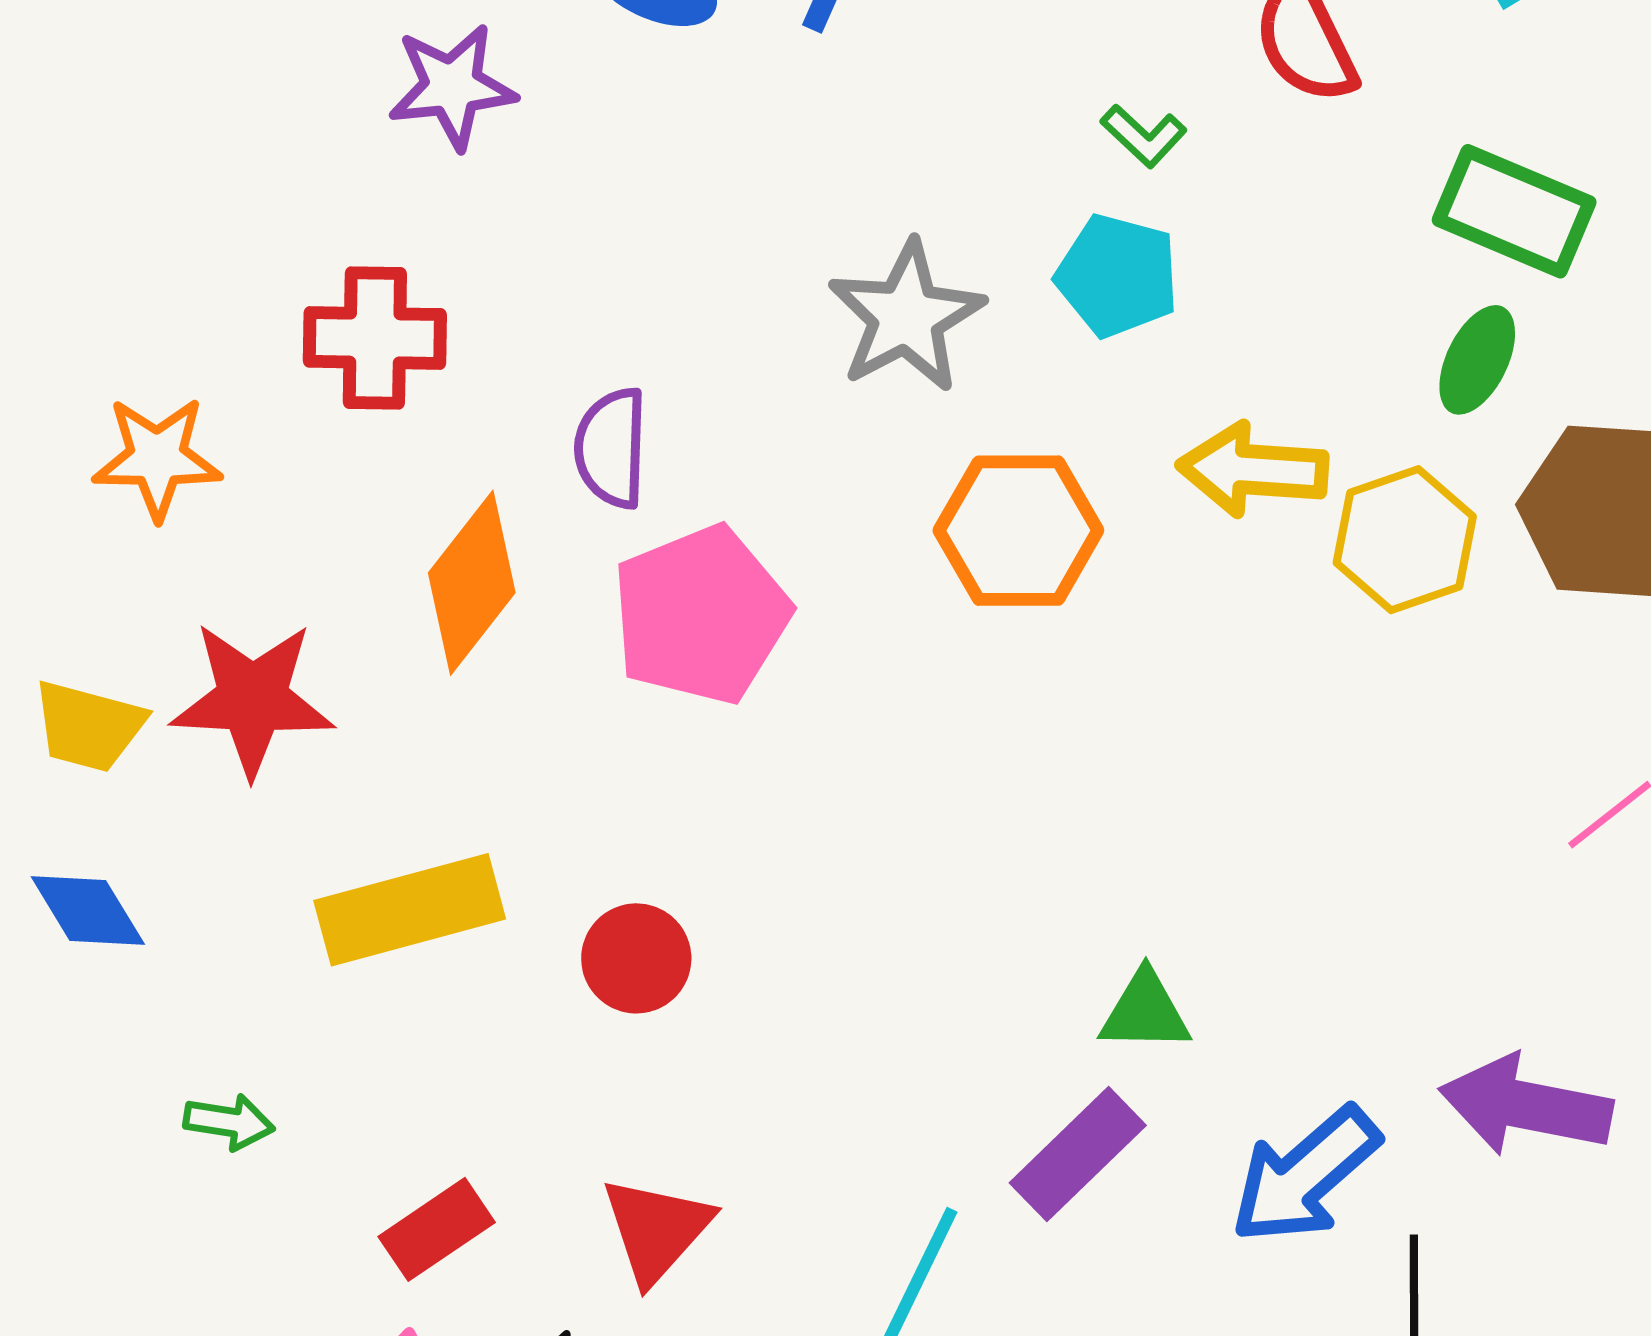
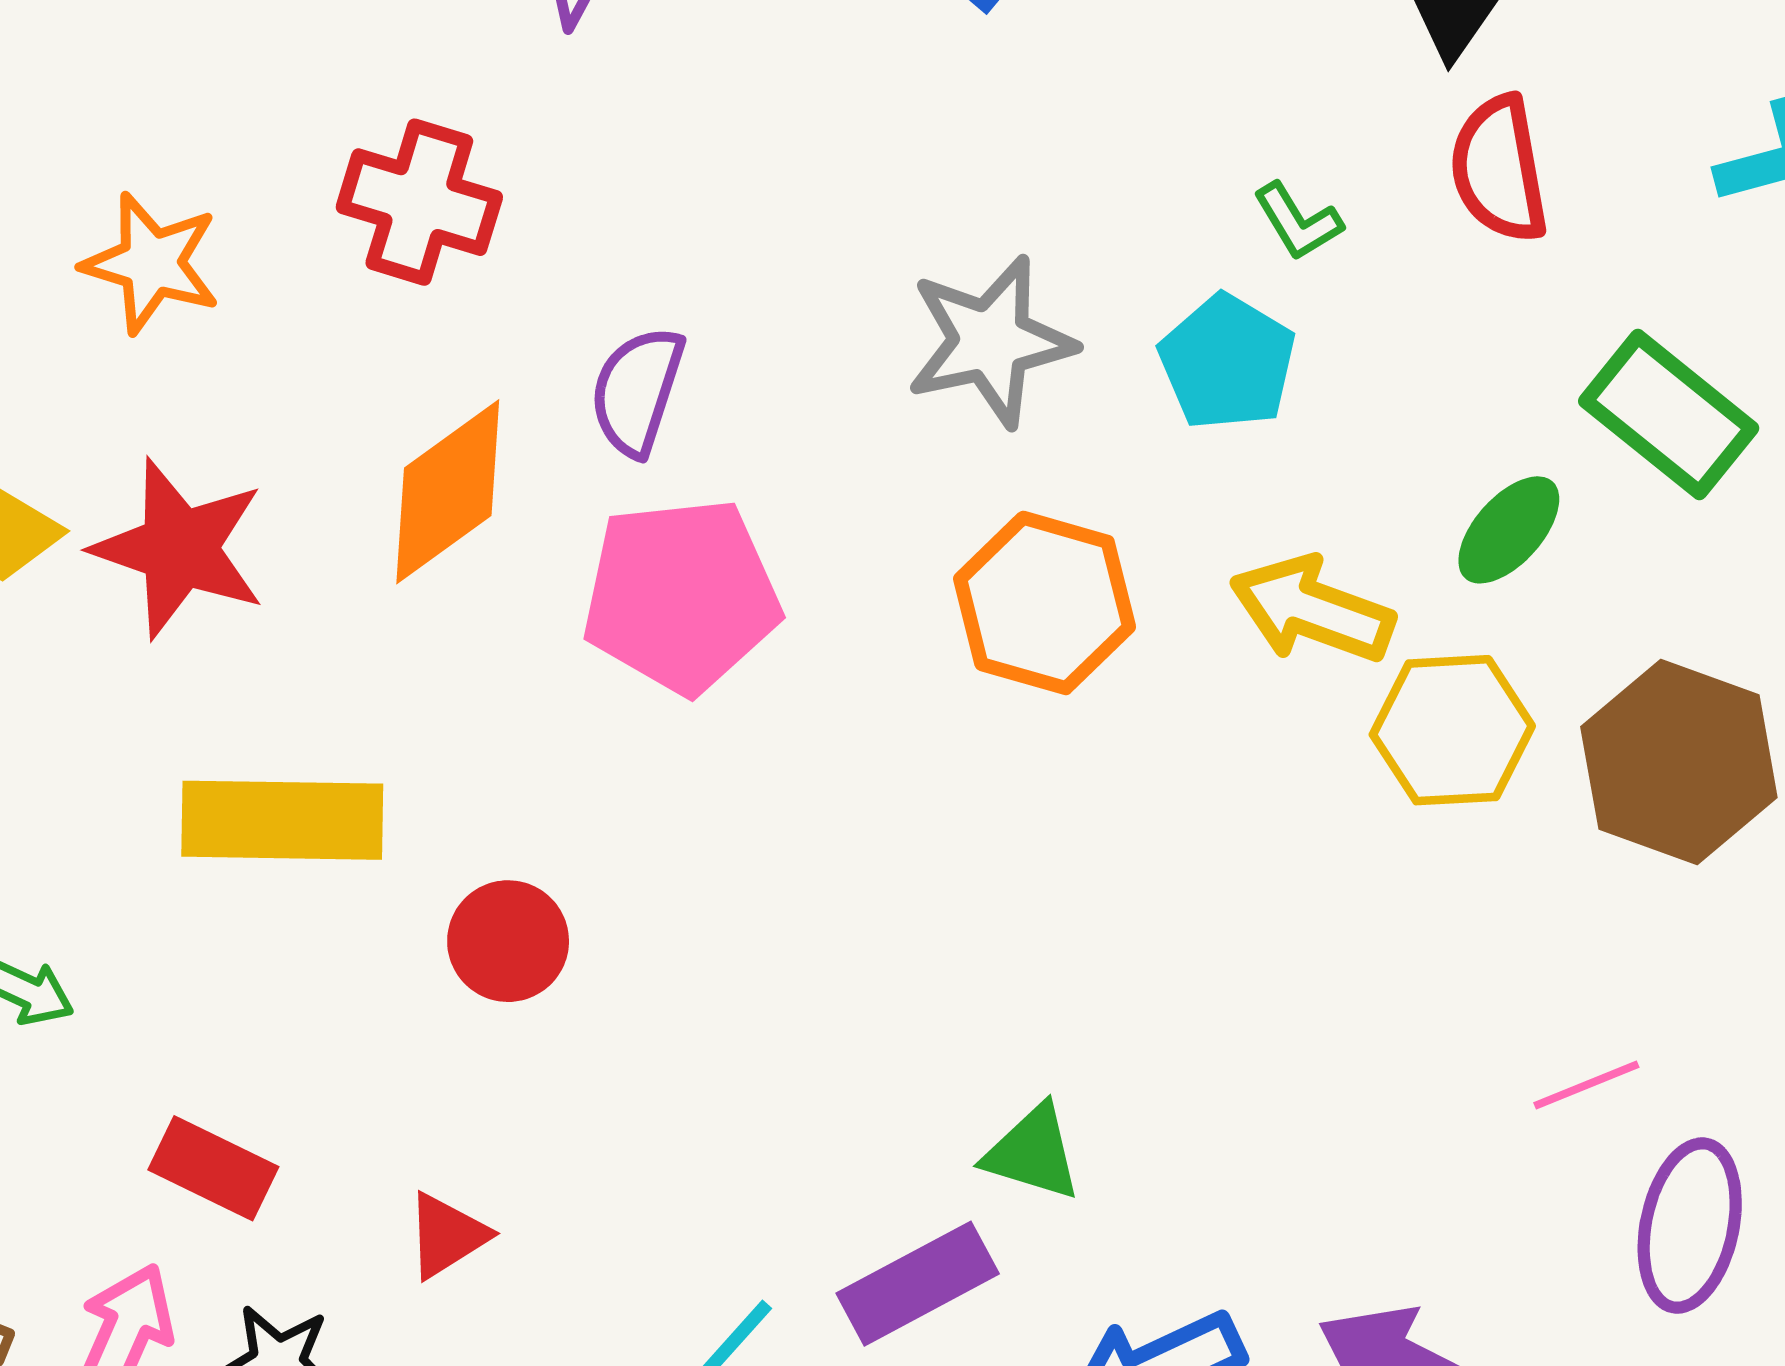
green ellipse: (1477, 360) -> (1509, 530), moved
red rectangle: (437, 1229) -> (213, 1168), turned 44
red triangle: (656, 1230) -> (447, 1235), size x0.7

